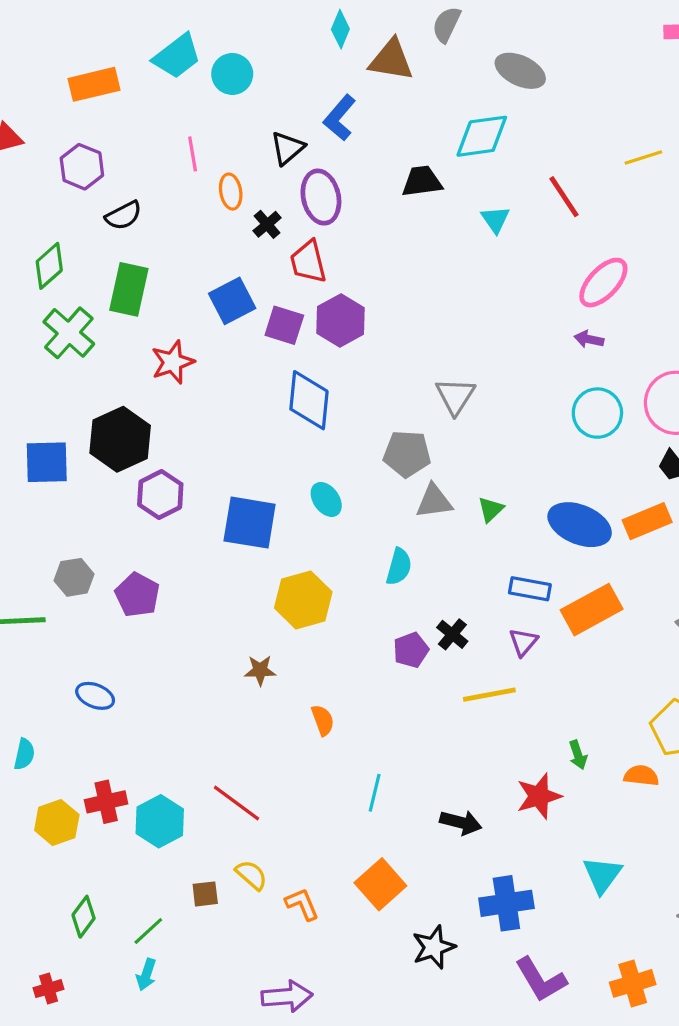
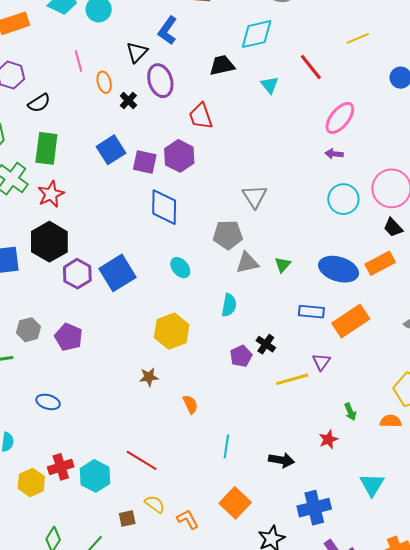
red trapezoid: (308, 262) -> (201, 116), moved
red star: (173, 362) -> (51, 194), moved
blue square: (250, 523) -> (117, 273), moved, turned -36
purple triangle: (523, 642) -> (321, 362), moved
red star: (539, 796) -> (328, 439), size x0.7

